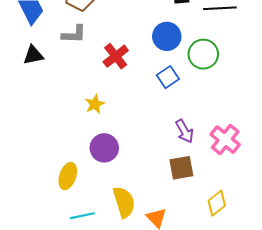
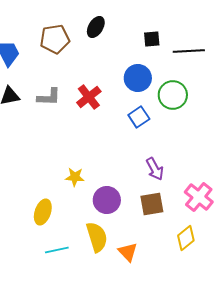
gray L-shape: (74, 34) -> (49, 97), moved
yellow star: (95, 104) -> (75, 177), moved, turned 30
pink cross: (225, 140) -> (199, 197), moved
purple circle: (104, 148) -> (107, 200), moved

